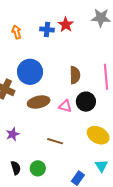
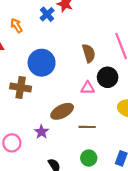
blue cross: (47, 30) -> (47, 14), turned -32
brown ellipse: (39, 102) -> (62, 111), moved
green circle: (38, 168) -> (89, 158), moved

